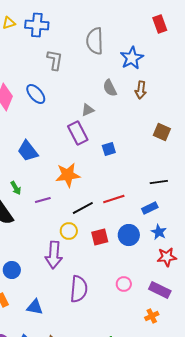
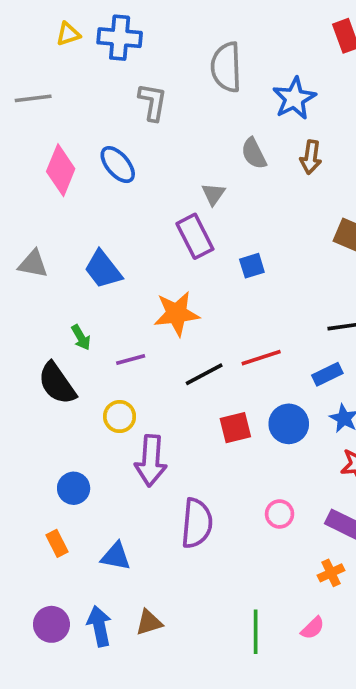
gray triangle: (88, 110) -> (213, 194), turned -32
yellow circle: (69, 231) -> (120, 417), moved

